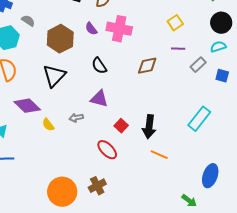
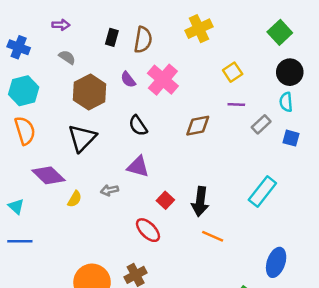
gray semicircle: (28, 21) -> (67, 57), moved
pink cross: (119, 29) -> (163, 80), turned 30
cyan semicircle: (218, 47) -> (286, 102), turned -77
yellow semicircle: (48, 125) -> (75, 199), turned -112

